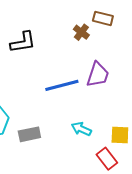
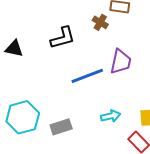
black L-shape: (23, 42) -> (63, 38), moved
cyan arrow: (81, 129) -> (111, 116), turned 150

